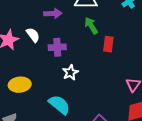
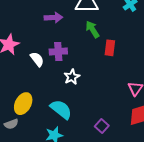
white semicircle: (33, 35) -> (37, 59), moved
yellow ellipse: (20, 85) -> (23, 104), moved, turned -55

